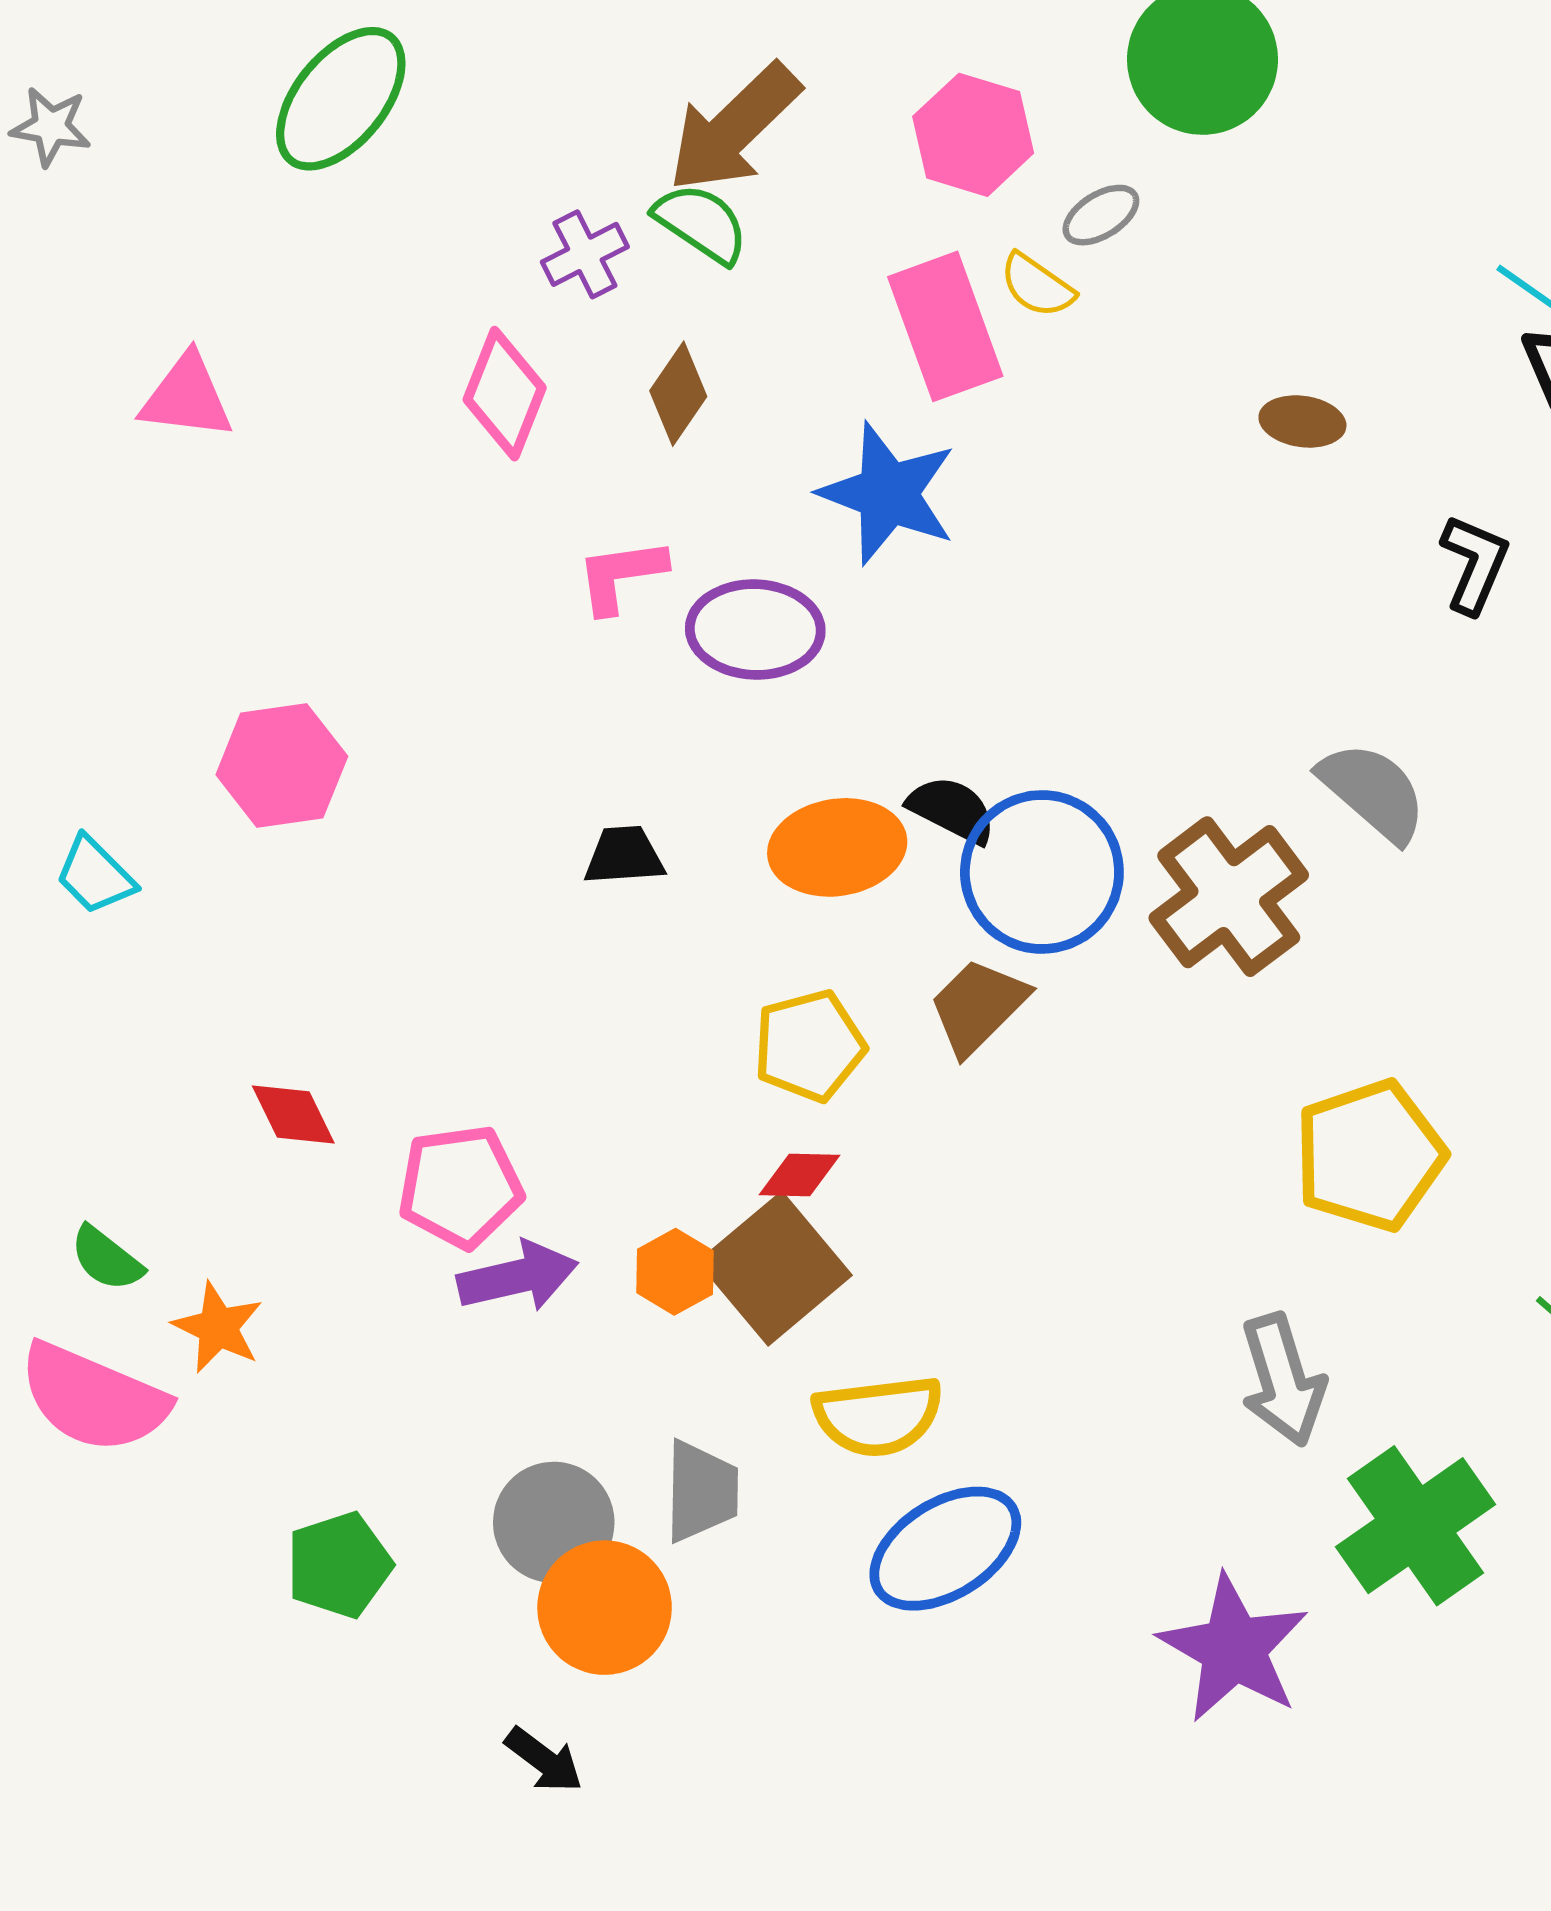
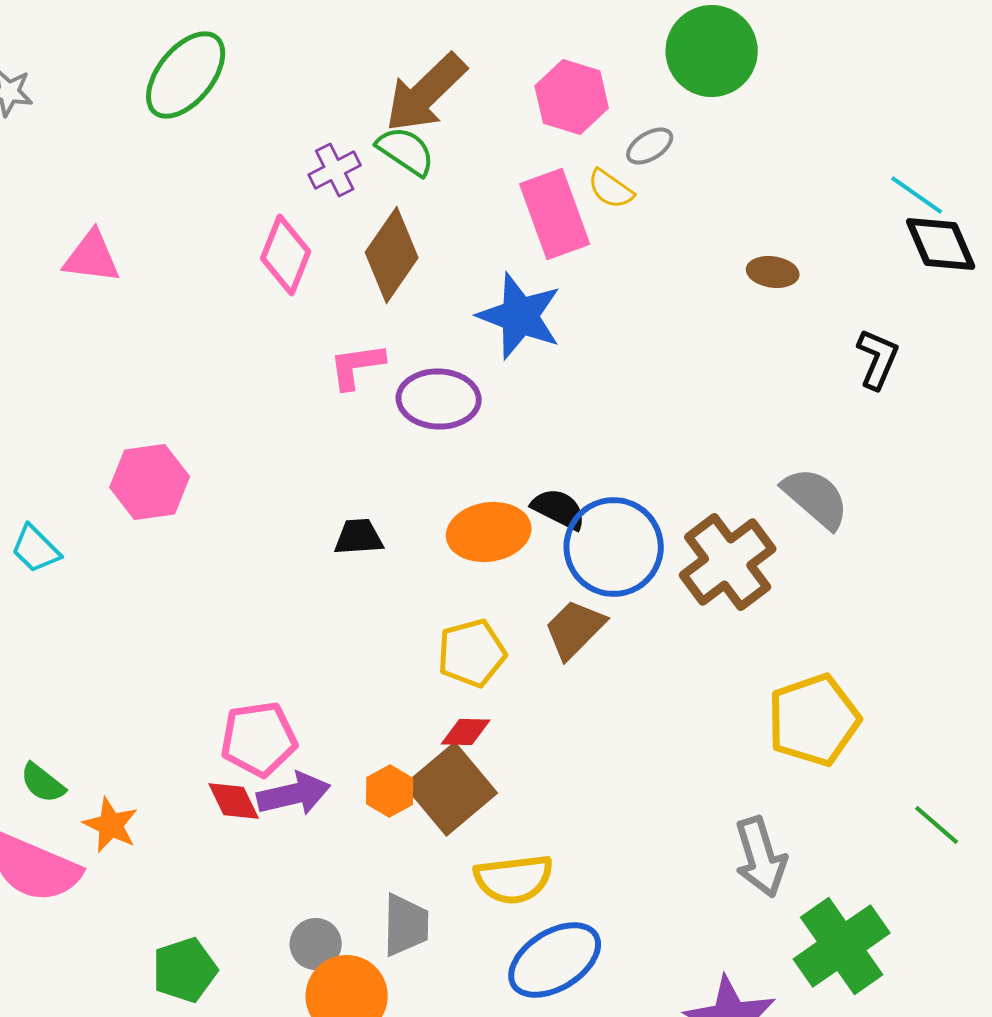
brown diamond: (678, 394) -> (392, 255), size x1.5
red diamond: (293, 1114) -> (234, 801), moved
gray circle: (554, 1522) -> (316, 944), size x0.7

